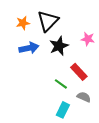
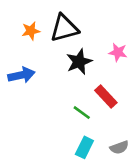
black triangle: (48, 21) -> (64, 28), turned 30
blue arrow: (29, 48) -> (21, 75), moved
gray semicircle: (84, 97) -> (119, 147), moved, turned 136

